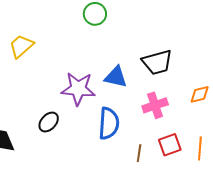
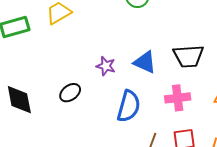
purple star: (78, 89) -> (106, 66), size x0.6

